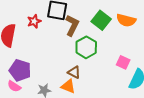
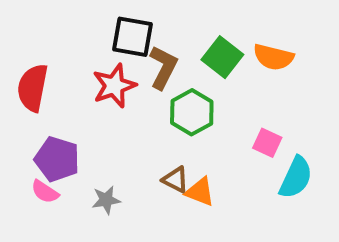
red star: (34, 21) -> (114, 86), moved, size x1.5
brown triangle: (74, 72) -> (175, 180), moved
orange triangle: (68, 86) -> (200, 192), moved

